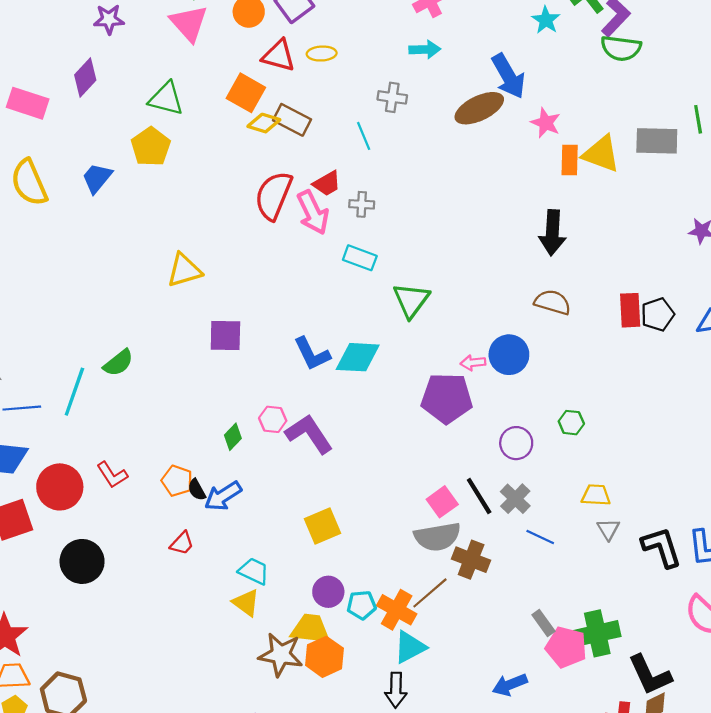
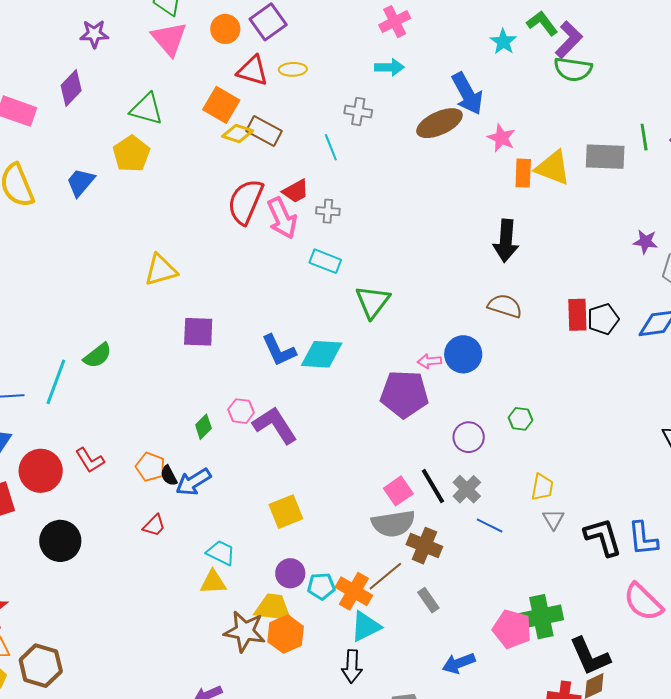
yellow trapezoid: (596, 495) -> (542, 487), turned 96
yellow triangle: (246, 603) -> (213, 582), turned -40
gray rectangle: (543, 623) -> (428, 600), moved

